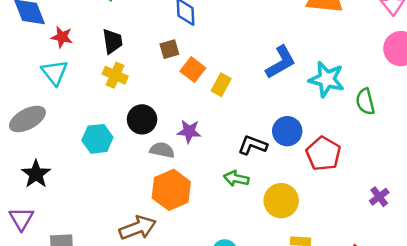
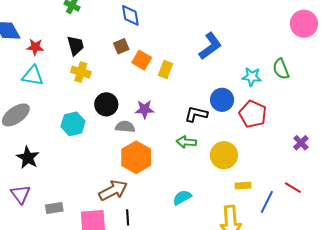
cyan triangle: (55, 73) -> (33, 76), turned -35
cyan star: (327, 79) -> (252, 77), moved, size x0.7

